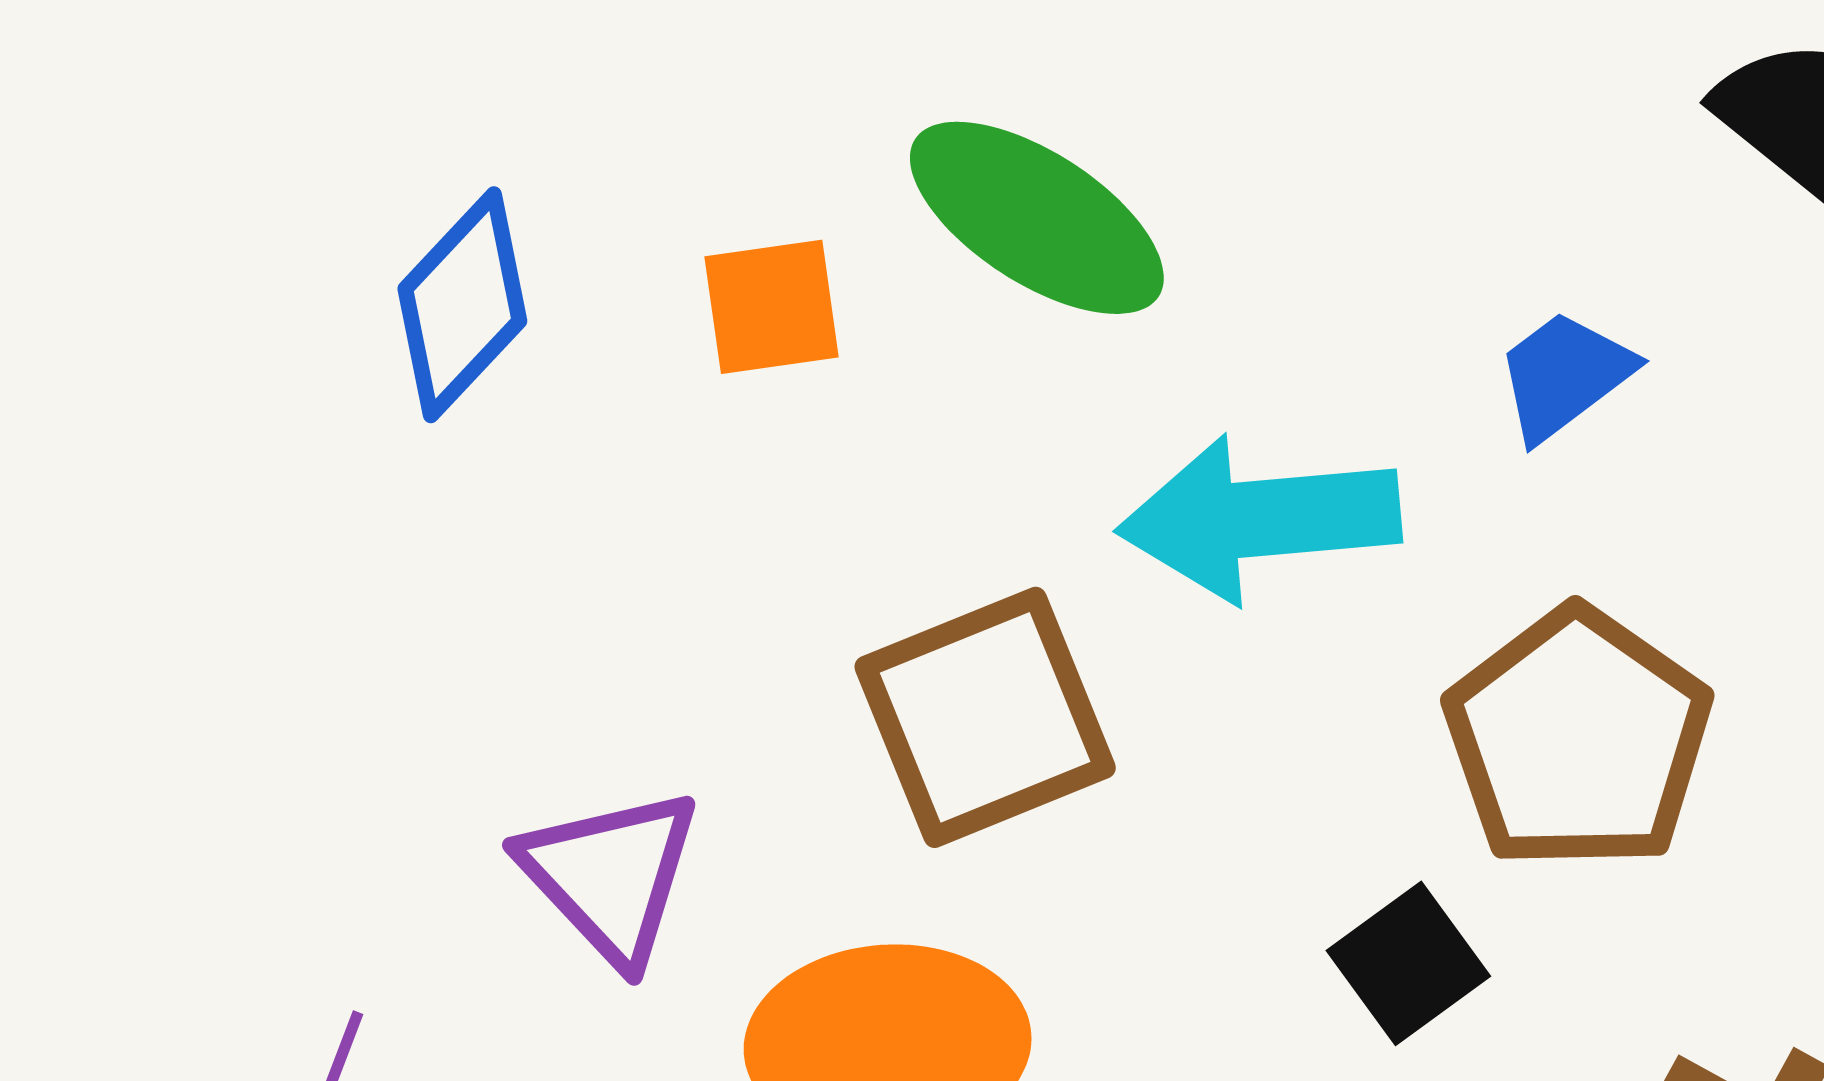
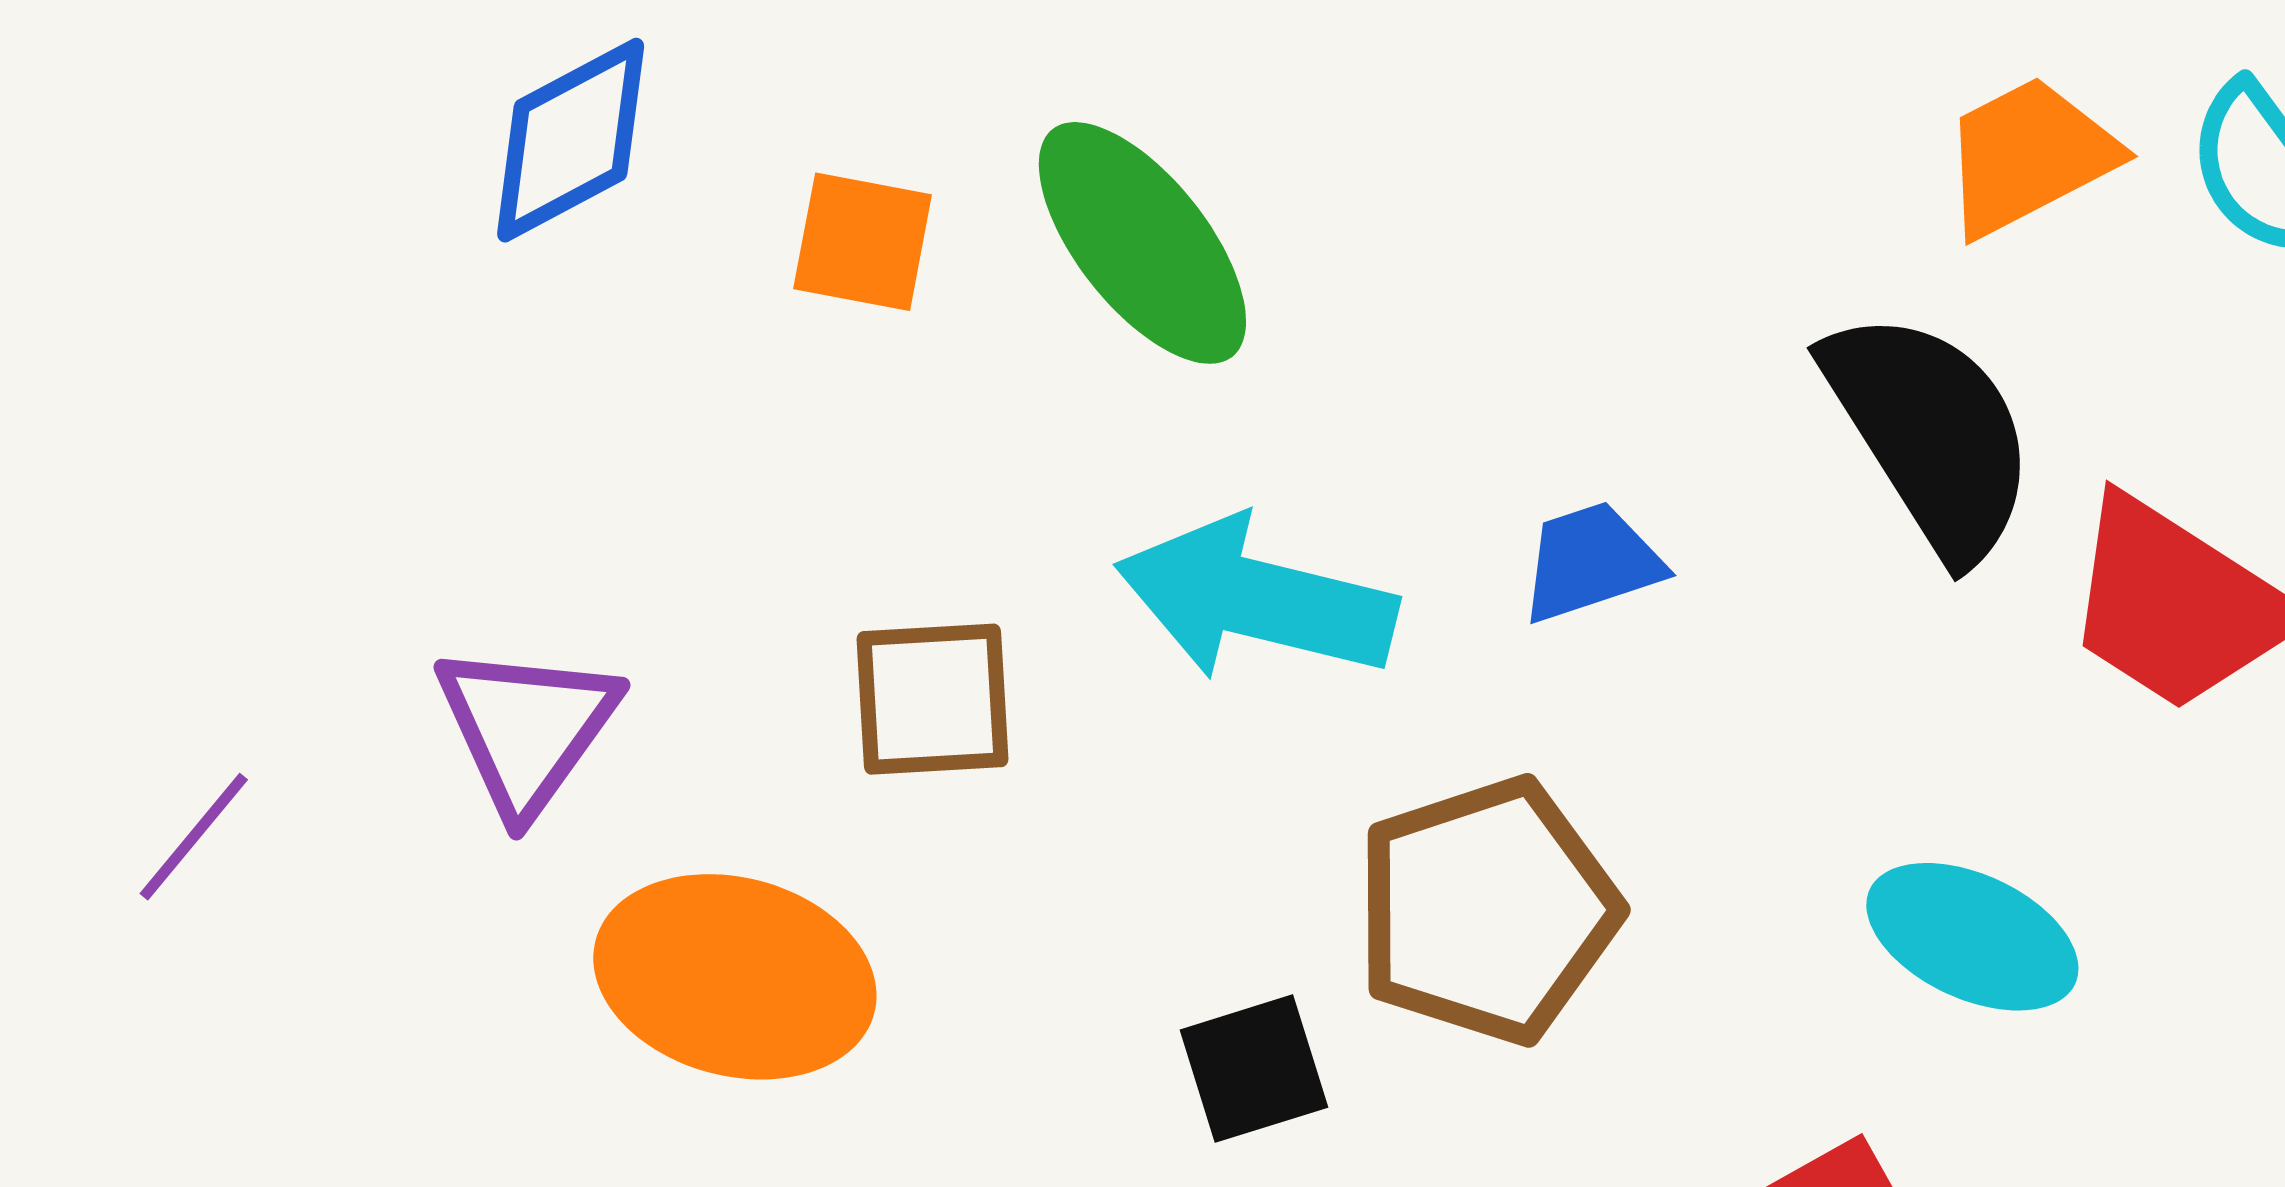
brown square: (985, 717) -> (933, 699), size x0.7

